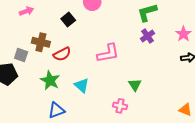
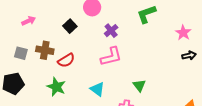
purple cross: (148, 36) -> (111, 31), moved
gray square: (21, 55) -> (21, 53), moved
cyan triangle: (82, 85) -> (97, 89), moved

